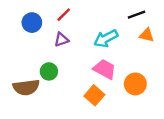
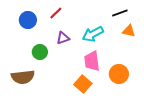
purple triangle: (61, 40) -> (63, 38), moved
pink trapezoid: (105, 69) -> (92, 61), turned -125
green circle: (49, 71) -> (40, 52), moved

